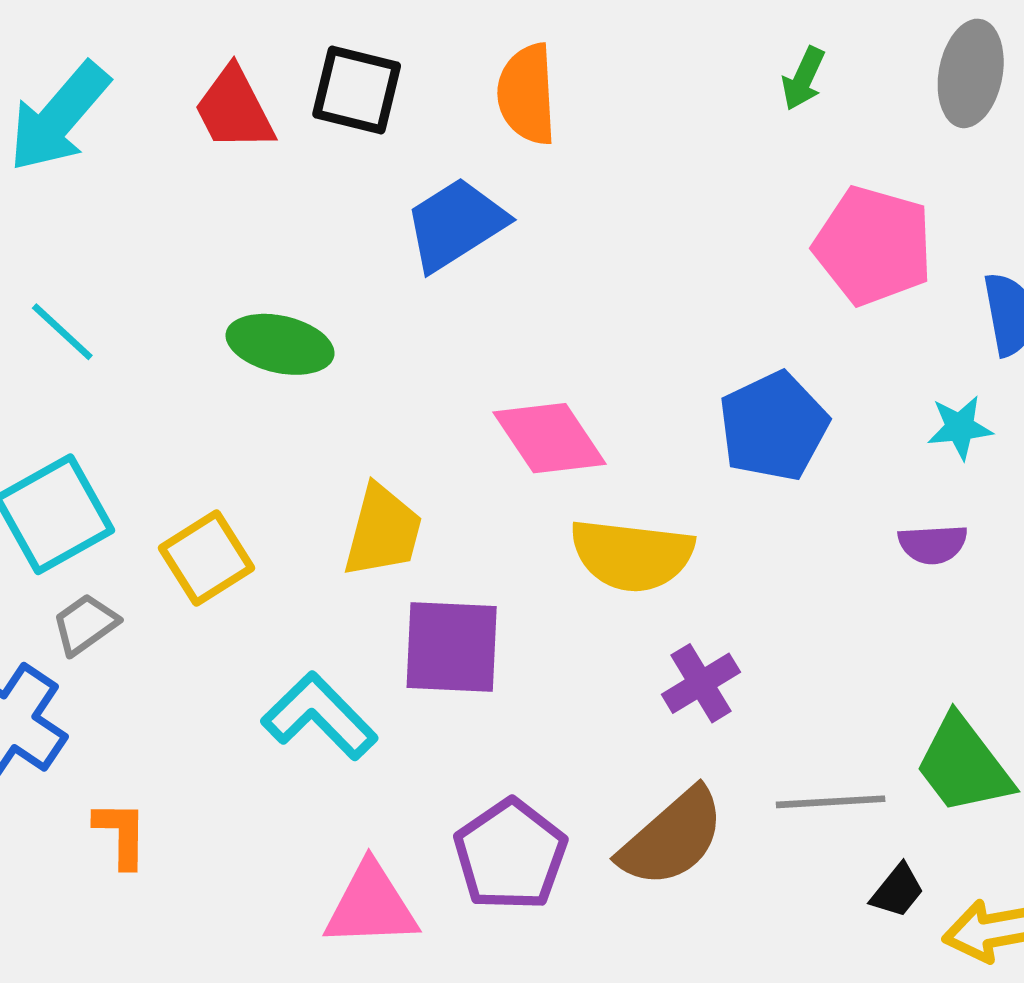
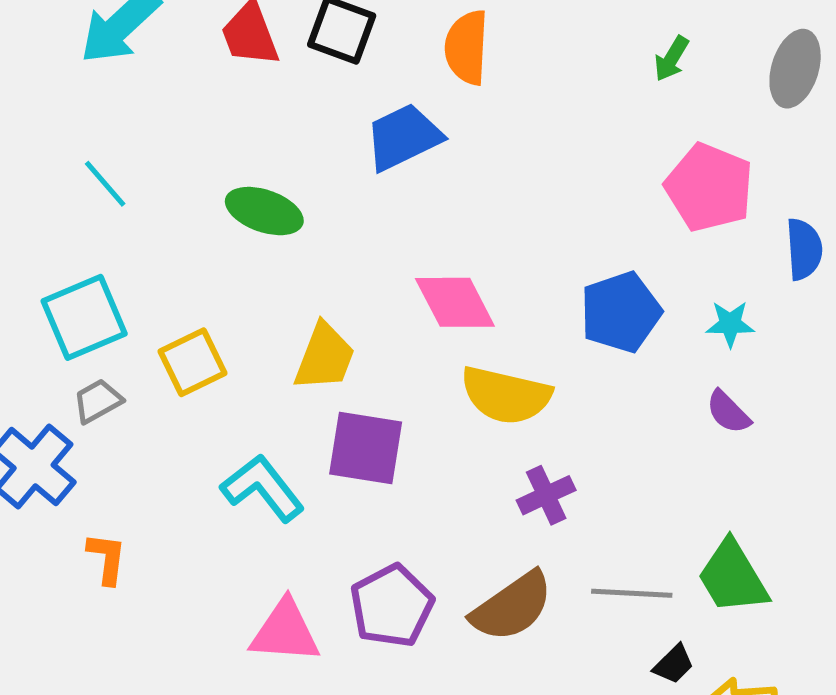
cyan star: (960, 427) -> (730, 324), moved
purple semicircle: (933, 544) -> (728, 412), turned 42

